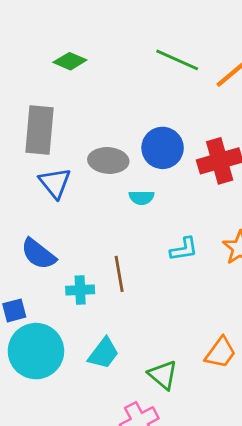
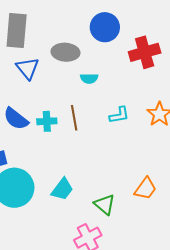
blue circle: (163, 148) -> (105, 27), moved
brown line: (119, 274) -> (74, 118), moved
cyan cross: (80, 290) -> (47, 121), moved

